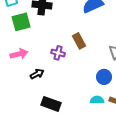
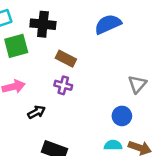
brown rectangle: (79, 41) -> (66, 59), moved, turned -35

